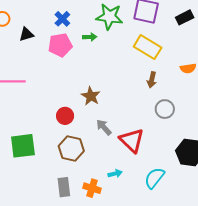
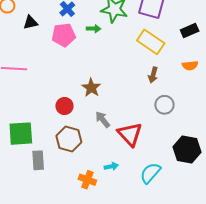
black rectangle: (185, 17) -> (190, 30), moved
gray rectangle: (64, 187) -> (38, 160), moved

